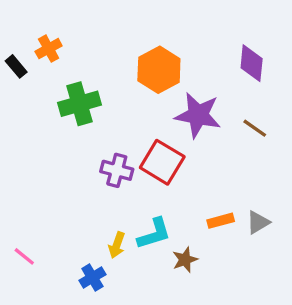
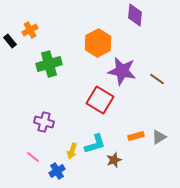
purple diamond: (252, 63) -> (135, 15), moved
purple cross: (117, 170) -> (44, 122), moved
pink line: (24, 256) -> (33, 157), moved

